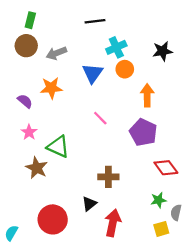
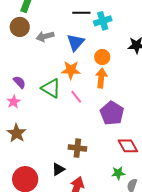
cyan cross: (116, 47) -> (103, 21), moved
blue triangle: (93, 73) -> (76, 42), moved
orange star: (51, 88) -> (71, 70), moved
orange arrow: (147, 95) -> (101, 78), moved
purple semicircle: (25, 101) -> (19, 82), moved
green triangle: (58, 147) -> (51, 88), moved

